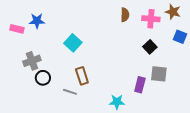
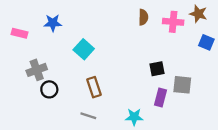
blue star: (37, 21) -> (53, 23), moved
black square: (150, 47) -> (157, 69), moved, turned 32
gray line: (70, 92) -> (88, 116), moved

